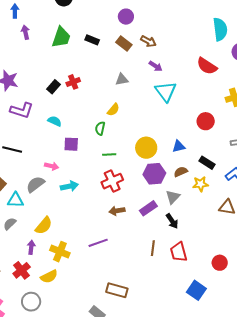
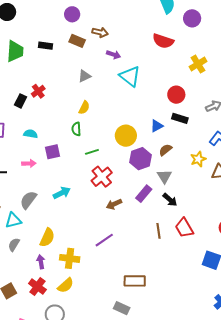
black rectangle: (207, 163) -> (180, 118), moved
pink arrow: (52, 166) -> (29, 163), moved
yellow star: (200, 184) -> (198, 159), moved

